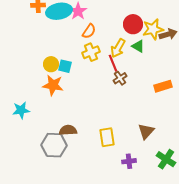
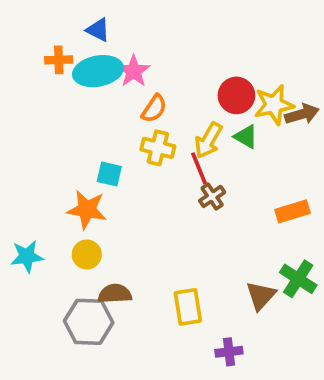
yellow cross: (91, 52) -> (158, 148), turned 36
yellow circle: (51, 64) -> (87, 254), moved
green cross: (166, 159) -> (298, 279), moved

